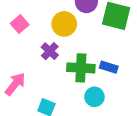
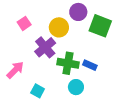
purple cross: (50, 51) -> (45, 47), size x1.5

